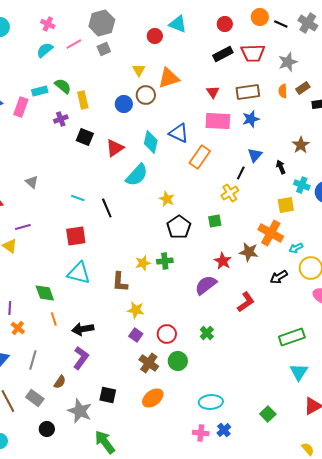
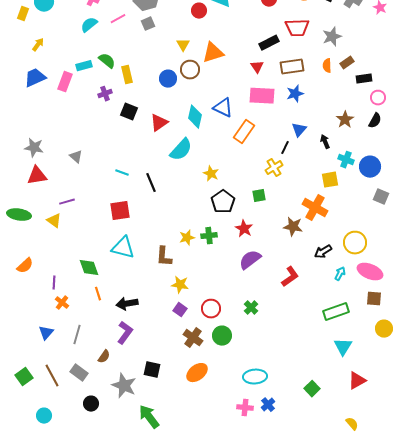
black rectangle: (223, 54) -> (269, 43), moved
cyan arrow: (296, 248) -> (340, 274), moved, turned 144
red star: (223, 261) -> (244, 229), moved

